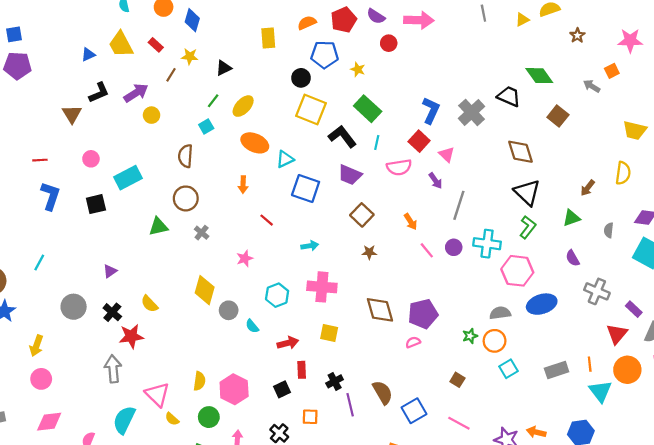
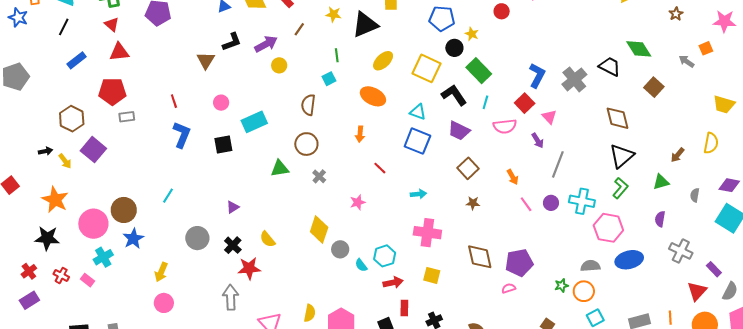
yellow star: (190, 56) -> (333, 14), moved
black triangle: (224, 68) -> (365, 25), moved, size x1.8
black circle: (301, 78) -> (454, 48), moved
green line: (213, 101) -> (337, 55), turned -48
yellow ellipse: (243, 106) -> (383, 61), moved
cyan triangle: (285, 159) -> (418, 112), moved, turned 42
red line: (40, 160) -> (174, 101), turned 72
black triangle: (527, 192) -> (622, 156), turned 32
purple semicircle: (573, 258) -> (660, 219), turned 35
cyan hexagon: (277, 295) -> (385, 256), moved

